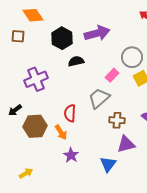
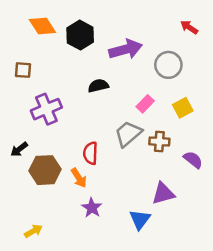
brown square: (18, 36) -> (23, 70), moved
black hexagon: (62, 38) -> (80, 35), moved
gray circle: (132, 57) -> (168, 65), moved
brown cross: (117, 120) -> (159, 141), moved

